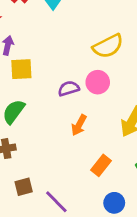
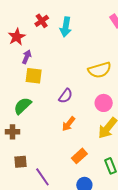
pink circle: (98, 82) -> (104, 103), moved
purple semicircle: (69, 89) -> (66, 96), turned 133

